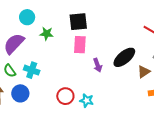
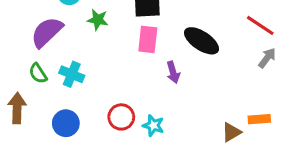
black ellipse: (124, 57) -> (202, 41), moved, turned 70
brown triangle: (144, 72) -> (231, 132), moved
blue circle: (20, 93) -> (66, 123), moved

